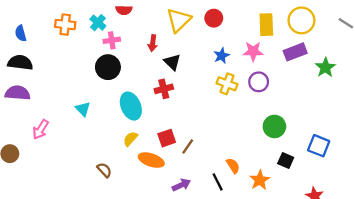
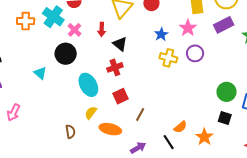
cyan cross: (98, 23) -> (53, 17), size x1.5
pink cross: (112, 40) -> (75, 30), moved, turned -32
pink star: (253, 51) -> (188, 28), turned -30
cyan triangle: (83, 109) -> (40, 73), moved
green circle: (274, 126) -> (227, 92), moved
red square: (167, 138) -> (120, 96), moved
orange semicircle: (233, 166) -> (180, 127), turned 88
brown semicircle: (104, 170) -> (70, 132), moved, turned 40

